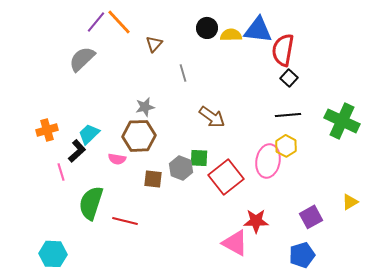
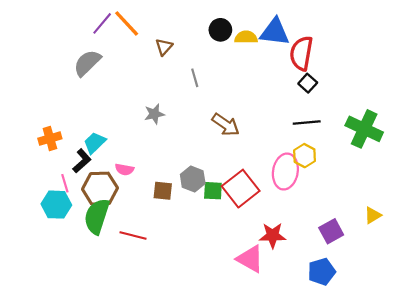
brown hexagon: (139, 136) -> (100, 189), moved
green square: (199, 158) -> (213, 191), moved
cyan hexagon: (53, 254) -> (56, 205), moved

